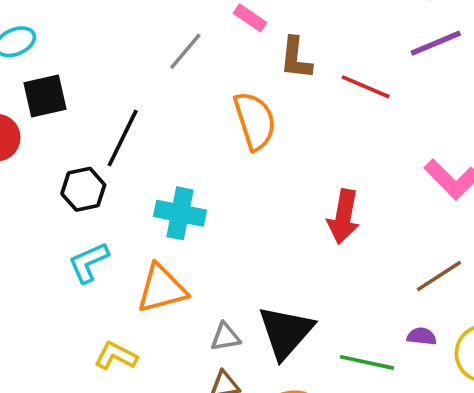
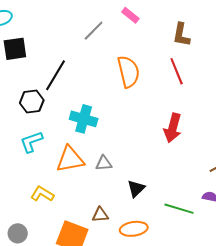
brown L-shape: (296, 58) -> (181, 35), moved
red line: (366, 87) -> (177, 71), moved, turned 40
black triangle: (286, 332) -> (136, 188), size x0.6
gray triangle: (225, 337) -> (104, 163), moved

